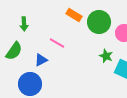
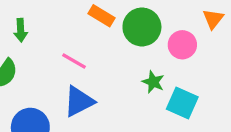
blue triangle: (41, 60) -> (79, 101), moved, size x1.5

